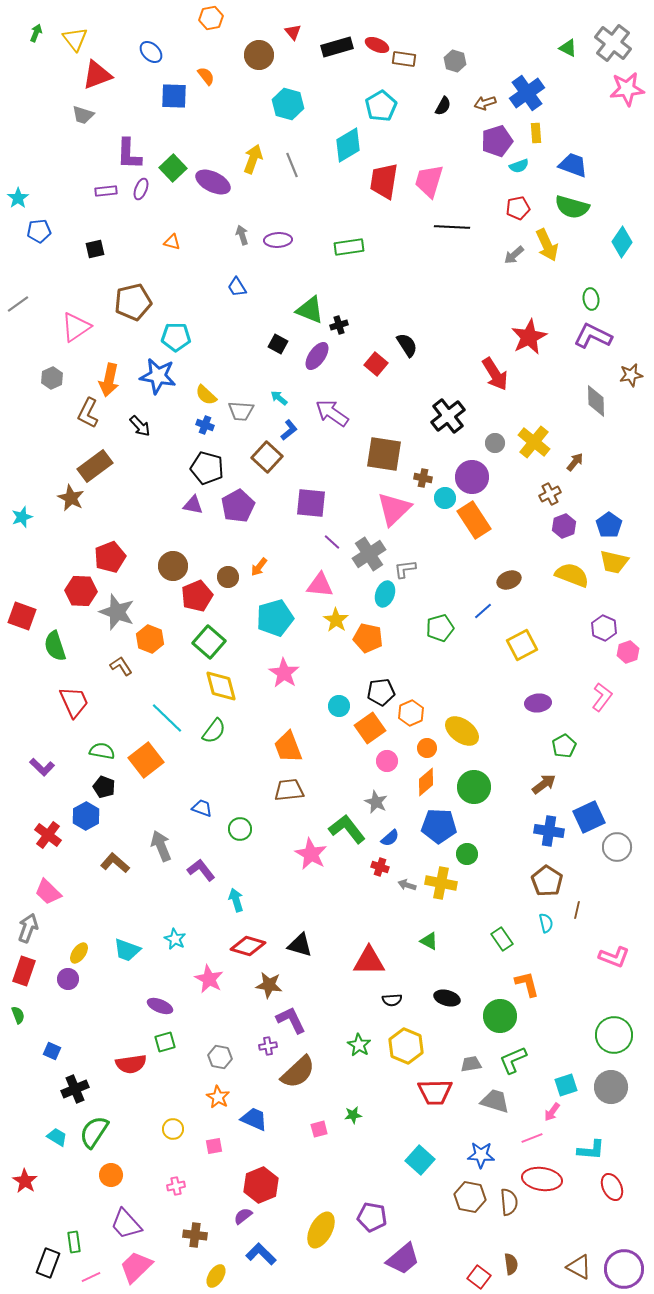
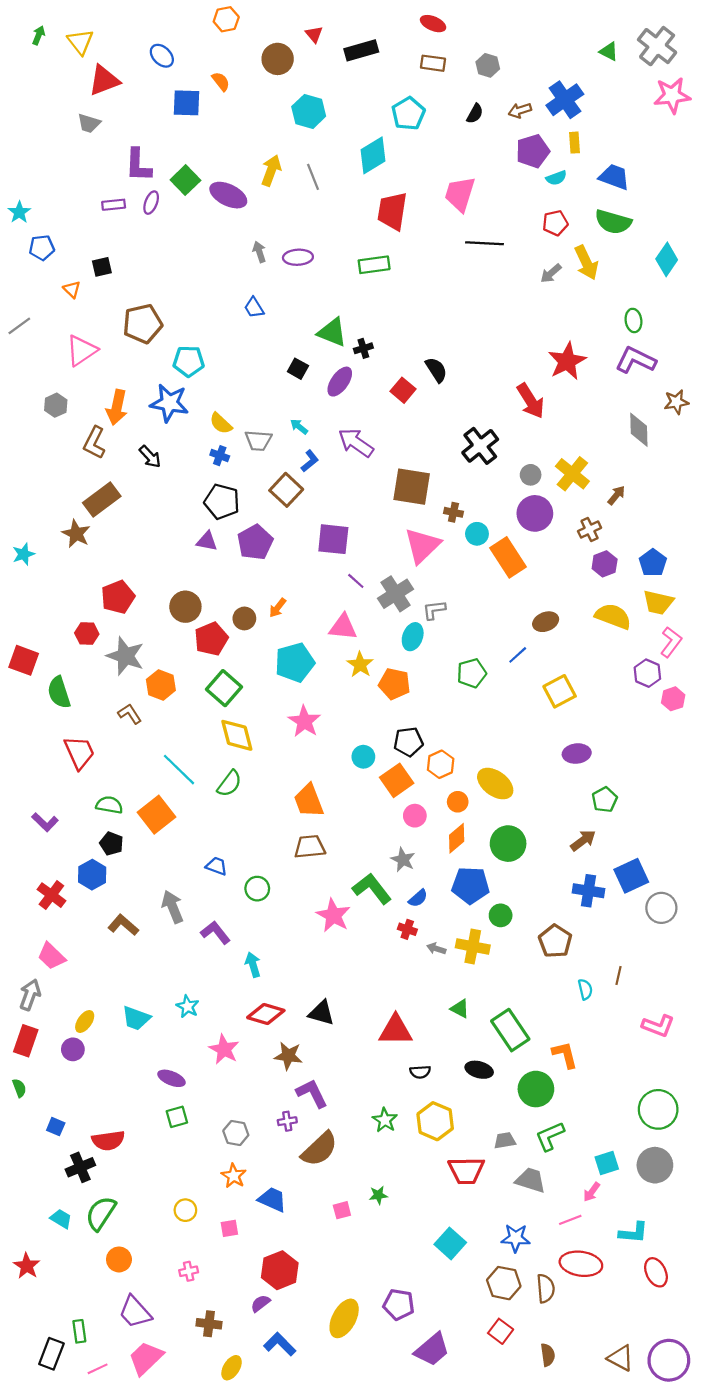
red ellipse: (377, 45) -> (433, 24), moved
red trapezoid: (384, 181) -> (392, 211), moved
orange triangle: (172, 242) -> (72, 289), moved, turned 30
purple circle: (472, 477) -> (535, 513), moved
red hexagon: (81, 591) -> (87, 633), size x0.7
pink L-shape: (602, 697) -> (671, 642), moved
brown pentagon: (547, 881) -> (555, 941), moved
green rectangle: (502, 939) -> (510, 1030), moved, size x1.6
red semicircle: (131, 1064) -> (108, 1140), moved
red square: (479, 1277) -> (501, 1331), moved

